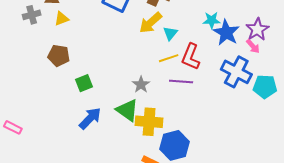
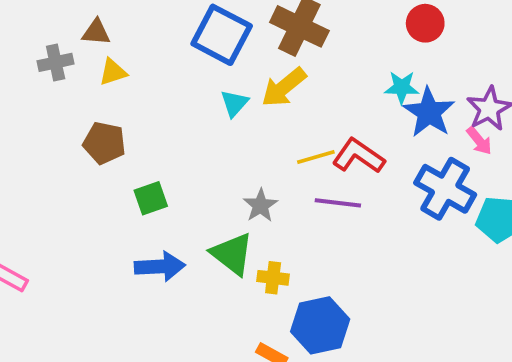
cyan triangle: (170, 33) -> (234, 103), moved
red L-shape: (191, 57) -> (358, 156), turned 100
blue arrow: (90, 118) -> (160, 266), turned 40
yellow cross: (149, 122) -> (273, 278), size x0.6

